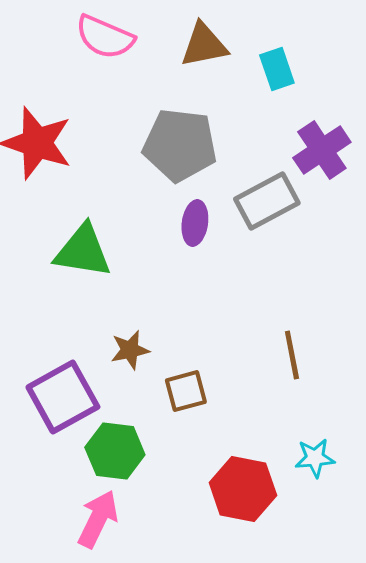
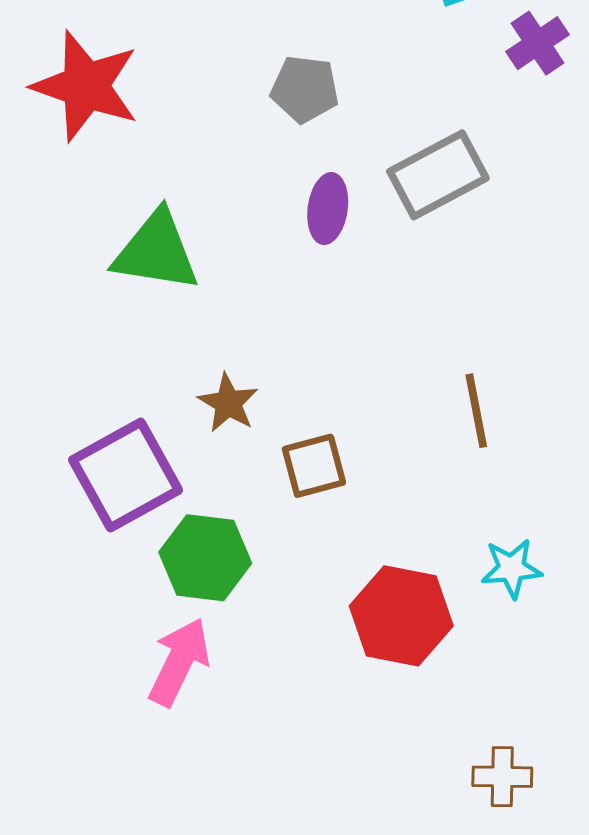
gray pentagon: (180, 145) -> (305, 89), size x0.6
purple cross: (322, 150) -> (538, 43), moved, size x0.7
brown star: (130, 350) -> (228, 403), turned -30

